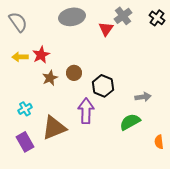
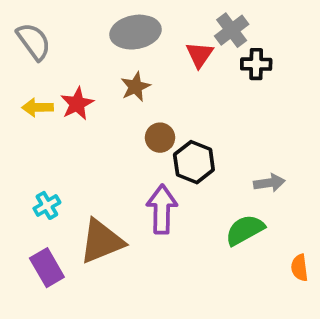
black cross: (157, 18) -> (256, 64), moved, turned -35
brown circle: (74, 73) -> (160, 138), moved
brown star: (50, 78) -> (135, 87), moved

